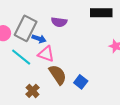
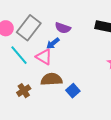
blue arrow: (39, 39) -> (53, 43), moved, turned 112
brown semicircle: (58, 75) -> (51, 79), turned -70

